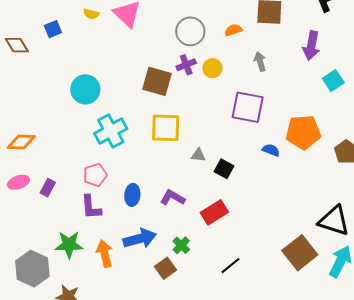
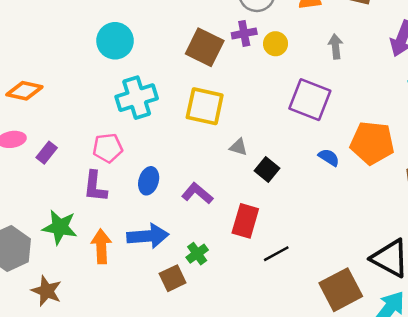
red rectangle: (214, 212) -> (245, 221), turned -52
black line: (230, 266) -> (276, 254), moved

